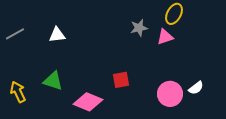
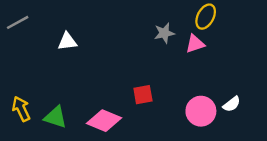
gray line: (15, 34) -> (18, 22), moved
green triangle: (53, 81) -> (55, 117), moved

